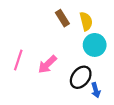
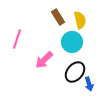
cyan circle: (95, 45) -> (72, 42), moved
pink line: (18, 60) -> (17, 39), moved

